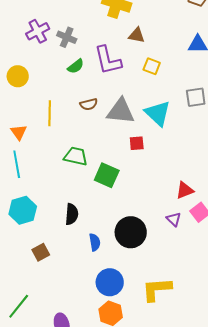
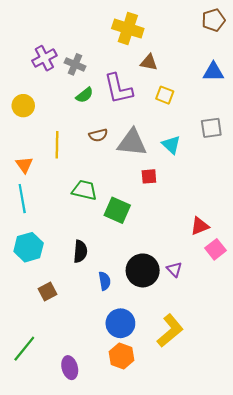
cyan triangle: (158, 113) -> (171, 145), size x0.7
purple triangle: (174, 219) -> (174, 269), moved
yellow L-shape: (157, 289) -> (170, 331), turned 144

